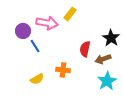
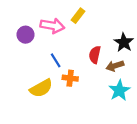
blue line: (35, 46) -> (56, 60), moved
yellow semicircle: (37, 79) -> (41, 88), size x1.5

